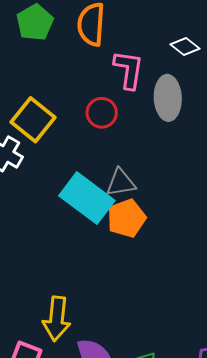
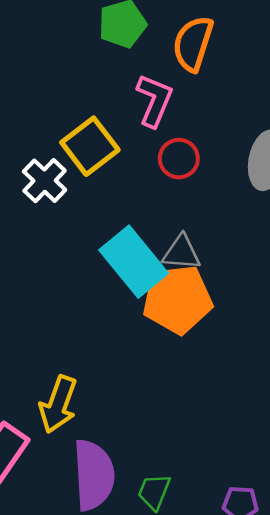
pink L-shape: (129, 70) -> (154, 100), moved
orange pentagon: (126, 218) -> (177, 299), size x1.4

